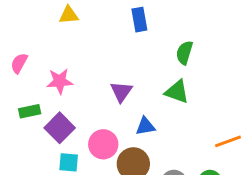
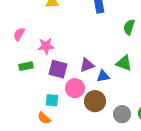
purple triangle: (121, 92) -> (87, 65), moved, turned 35
green triangle: (177, 92) -> (124, 63), moved
purple square: (60, 128) -> (58, 69), moved, turned -30

